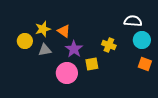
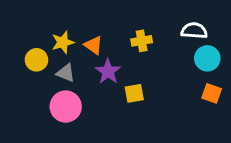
yellow cross: (109, 45) -> (142, 41), moved, turned -32
gray triangle: (45, 50) -> (66, 73), turned 32
pink circle: (67, 73) -> (66, 107), moved

